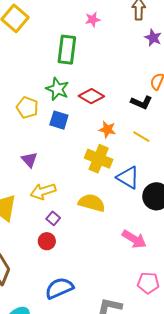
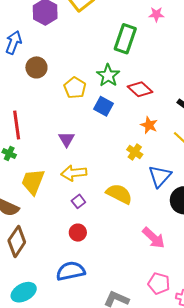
yellow cross: (99, 159) -> (135, 152), size x0.6
blue triangle: (128, 177) -> (160, 176), turned 30
red circle: (47, 241) -> (78, 233), moved

